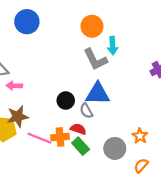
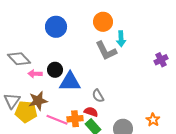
blue circle: (27, 22) -> (56, 27), moved
blue triangle: (98, 94) -> (70, 82), moved
black circle: (66, 100) -> (55, 70), moved
orange star: (140, 136) -> (153, 120), moved

